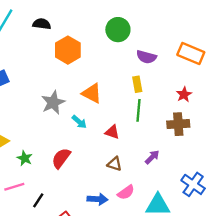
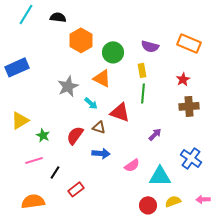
green circle: (118, 30) -> (113, 52), moved
brown cross: (178, 124) -> (189, 106), moved
red triangle: (112, 132) -> (120, 112), size x1.5
brown triangle: (115, 164) -> (99, 127), moved
blue arrow: (97, 199) -> (101, 153), moved

